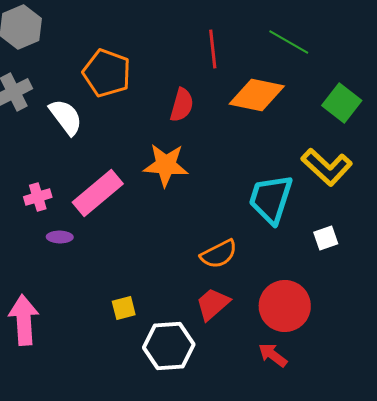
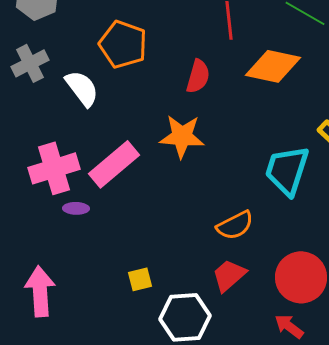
pink cross: (38, 197) -> (54, 168), size x1.8

